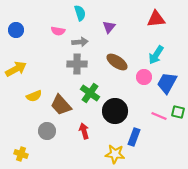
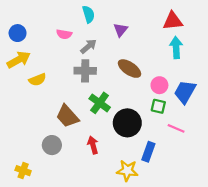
gray arrow: (80, 42) -> (88, 46), turned -35
cyan arrow: (156, 55) -> (176, 47), moved, turned 144
yellow arrow: (16, 69) -> (19, 60), moved
yellow semicircle: (34, 96) -> (37, 80), moved
green square: (178, 112) -> (158, 106), moved

